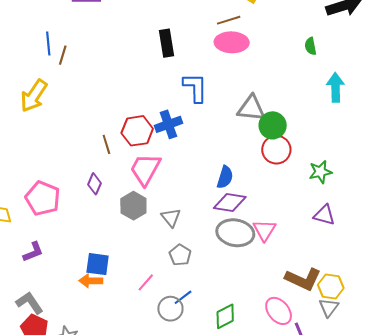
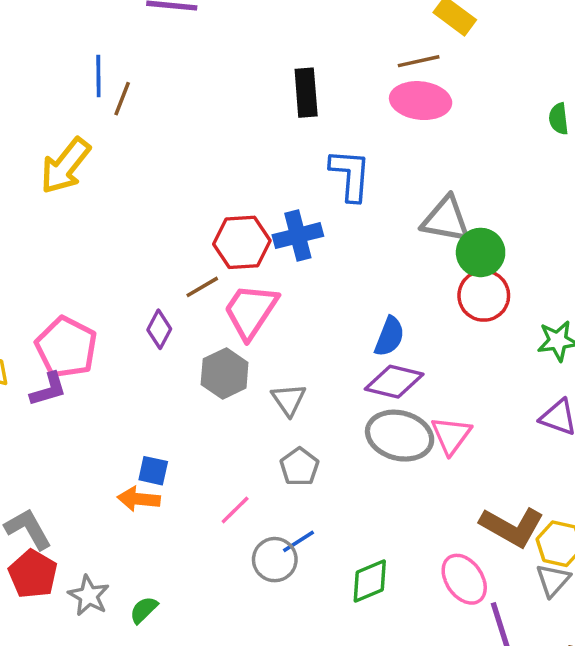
brown line: (106, 144) -> (202, 287), moved, turned 72
purple L-shape: (33, 252) -> (48, 389), moved
blue square: (98, 264) -> (153, 471), size x0.7

